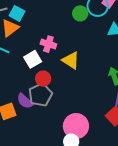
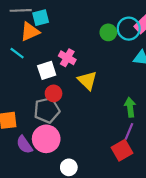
cyan square: (17, 13) -> (41, 18), turned 35
purple semicircle: (25, 101) -> (24, 145), moved
pink circle: (76, 126) -> (46, 139), moved

